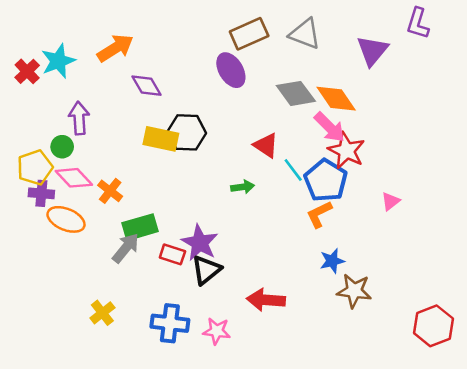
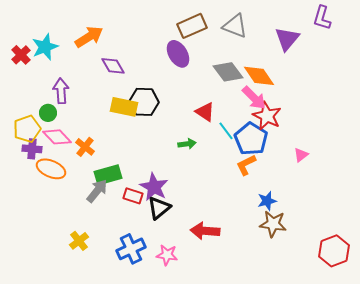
blue star: (332, 261) -> (267, 201), moved
blue cross: (170, 323) -> (131, 249), turned -32

